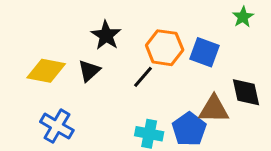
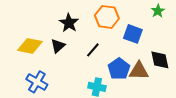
orange hexagon: (165, 48) -> (107, 17), moved
blue pentagon: (189, 129) -> (119, 69), moved

